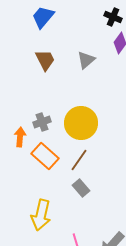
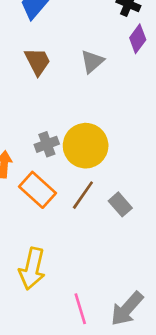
gray cross: (42, 122) -> (47, 144), moved
gray rectangle: (81, 188) -> (120, 204), moved

